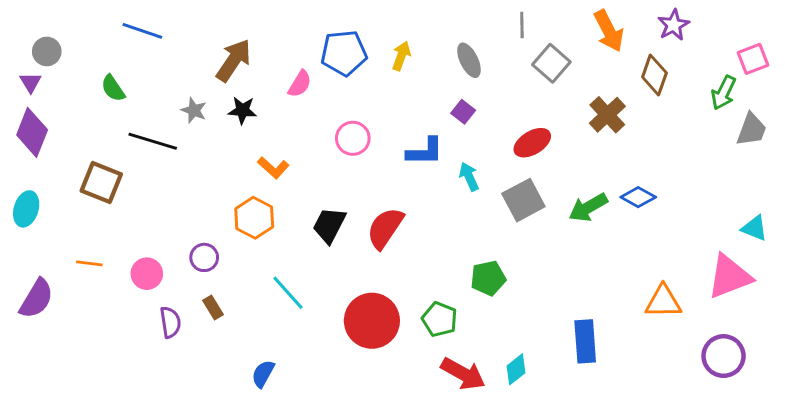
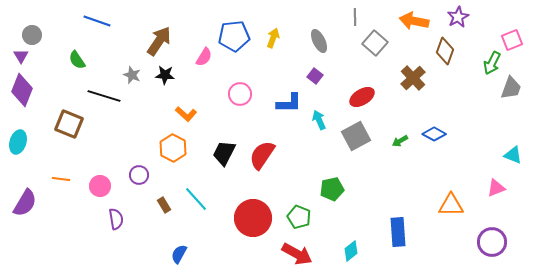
orange arrow: (609, 31) -> (414, 21), turned 128
green arrow: (588, 207) -> (400, 141), size x0.6
pink triangle: (729, 277) -> (496, 188), size x0.6
brown rectangle: (213, 307) -> (164, 205), moved
red arrow: (463, 374) -> (297, 254), moved

